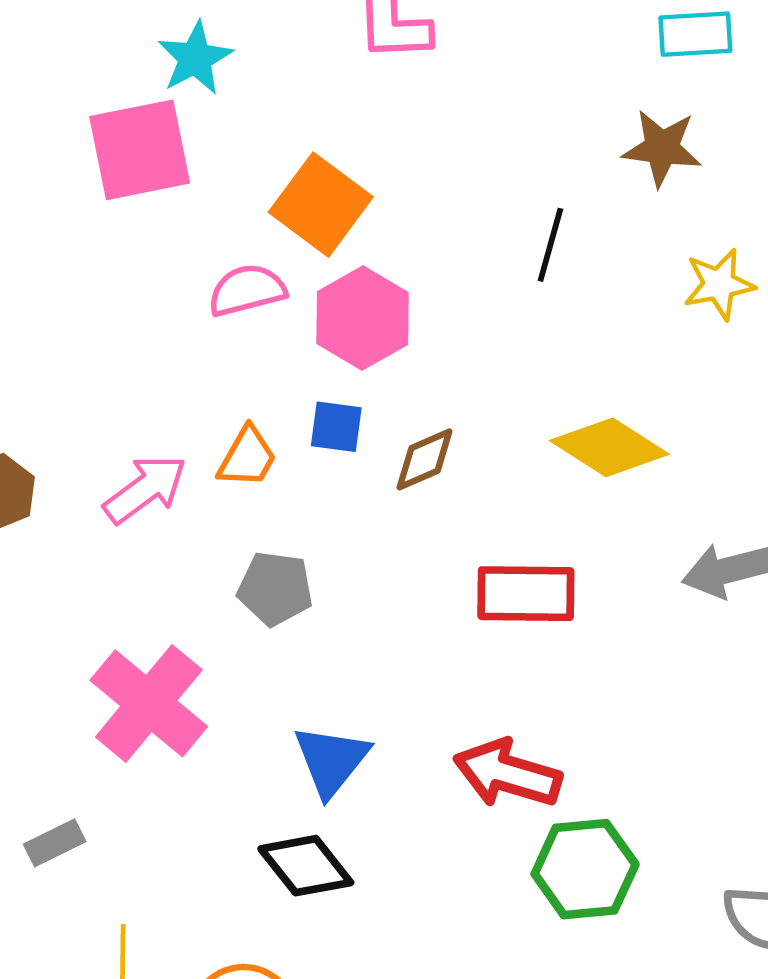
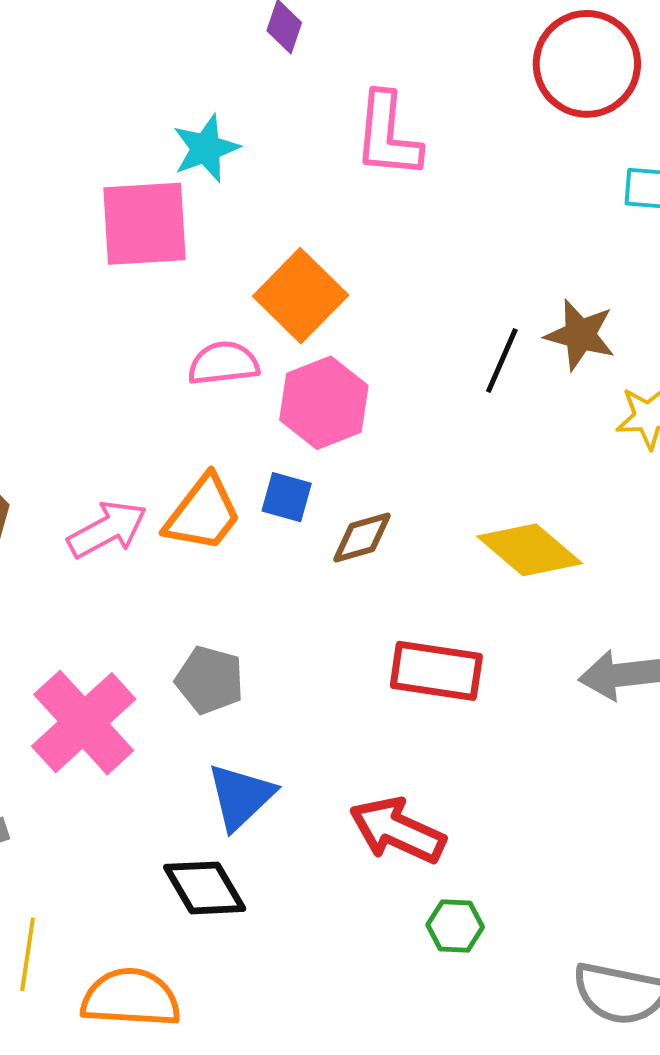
brown star: (662, 148) -> (580, 335), moved
orange trapezoid: (247, 457) -> (203, 514), size x1.4
gray pentagon: (275, 589) -> (210, 680), moved
green hexagon: (585, 869) -> (455, 926), size x0.6

